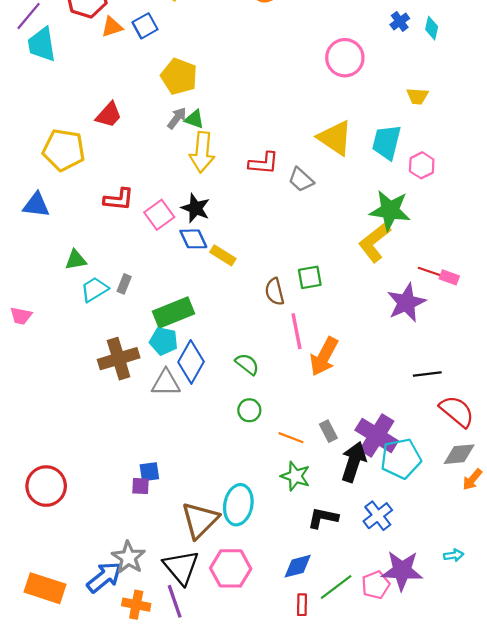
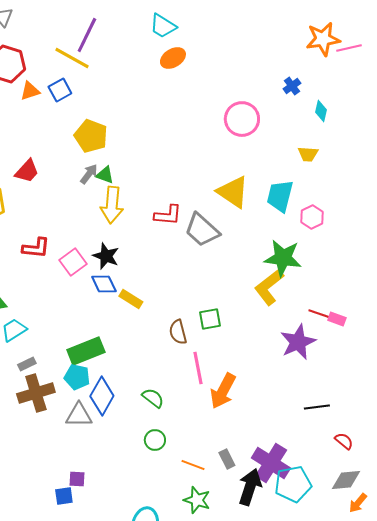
cyan diamond: (432, 28) -> (321, 111), moved
gray trapezoid: (301, 180) -> (202, 230), size x1.5
gray rectangle: (124, 284) -> (27, 364), moved, turned 42
red semicircle: (457, 411) -> (344, 441), size x0.6
purple square: (141, 486) -> (77, 479), moved

